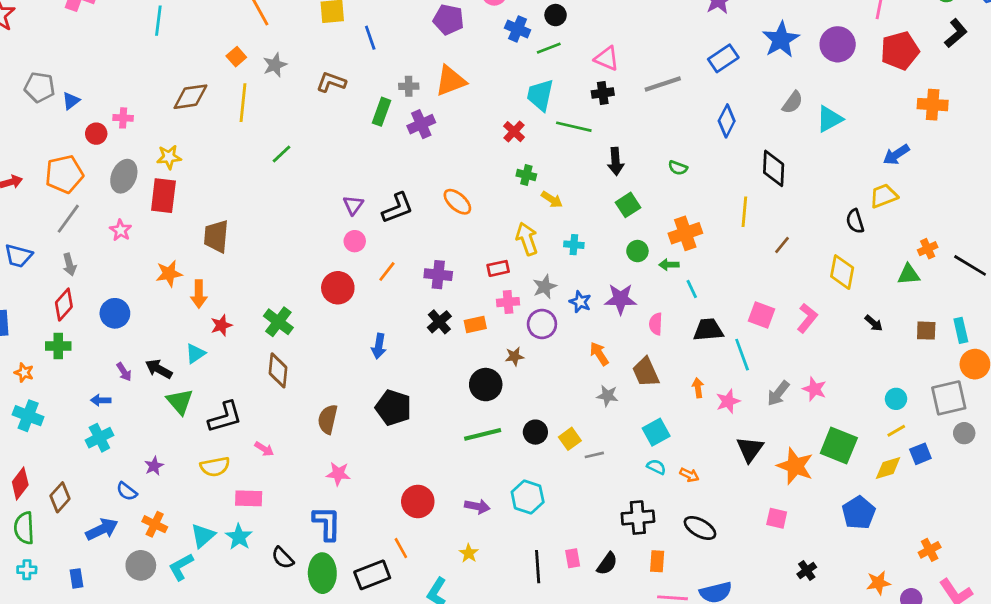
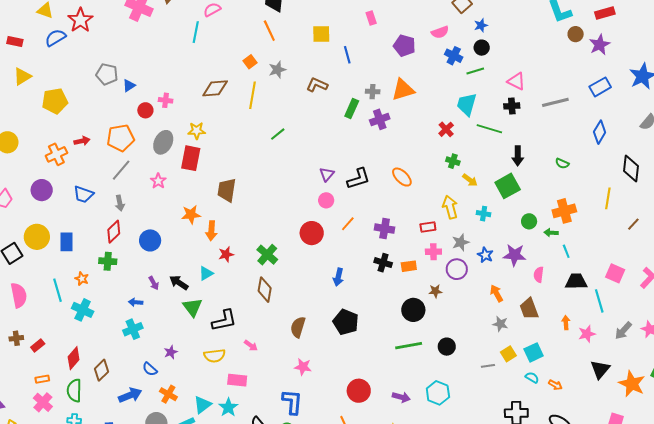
green square: (628, 205) -> (508, 186), moved, size x1.4
black cross: (439, 322) -> (383, 263), turned -36
yellow square: (570, 439) -> (508, 354), moved

